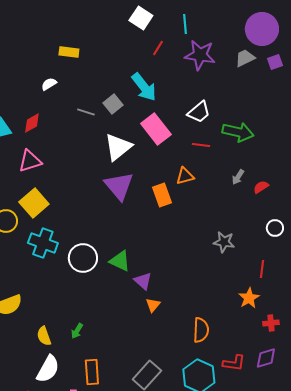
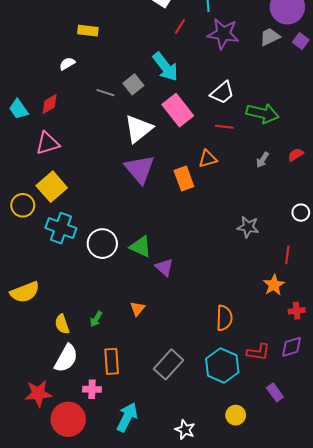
purple square: (275, 62) -> (301, 41), turned -35
red semicircle: (261, 187) -> (296, 155), moved
orange triangle: (153, 305) -> (137, 309), moved

